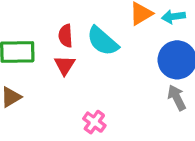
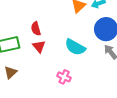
cyan semicircle: (103, 41) -> (75, 47), moved

